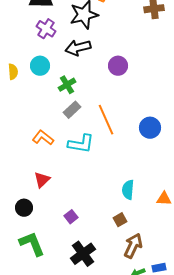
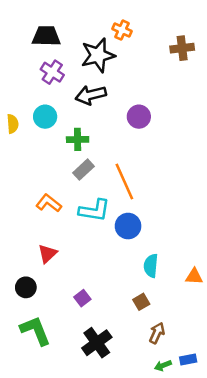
green cross: (67, 85) -> (78, 139), turned 30
blue circle: (150, 128) -> (128, 226), moved
brown arrow: (133, 246) -> (157, 333), size x0.7

